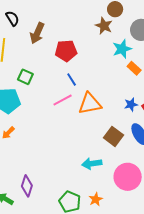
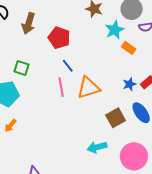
red pentagon: (66, 51) -> (59, 38), turned 30
pink line: (63, 100) -> (61, 87), turned -66
brown square: (113, 136) -> (116, 118), turned 30

